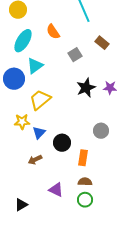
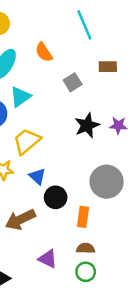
brown rectangle: (102, 43) -> (108, 67), turned -40
gray circle: (101, 131) -> (107, 182), size x1.6
blue triangle: (39, 133) -> (37, 176), moved, turned -32
brown arrow: (35, 160) -> (20, 220), size x1.6

